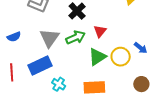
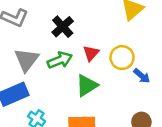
yellow circle: (121, 57) -> (122, 58), moved

